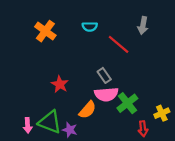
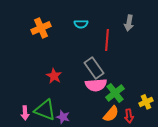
orange cross: (45, 31) -> (41, 28), turned 30
red line: (119, 44) -> (107, 40), turned 55
gray rectangle: (104, 75) -> (94, 68), size x1.5
orange semicircle: (88, 110) -> (111, 114), moved

